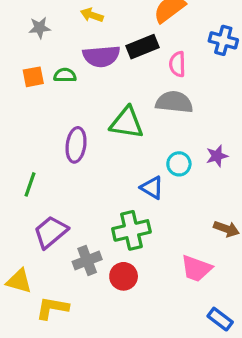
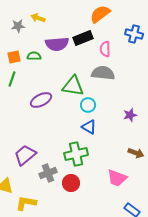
yellow arrow: (92, 15) -> (38, 18), moved
purple ellipse: (76, 145) -> (41, 100), turned 55
purple star: (217, 156) -> (130, 115), moved
cyan circle: (179, 164) -> (88, 105), moved
green line: (30, 184) -> (12, 79), moved

